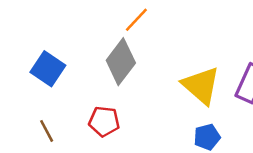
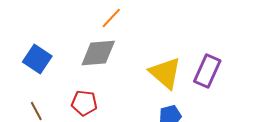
gray diamond: (121, 62) -> (98, 53), turned 48

